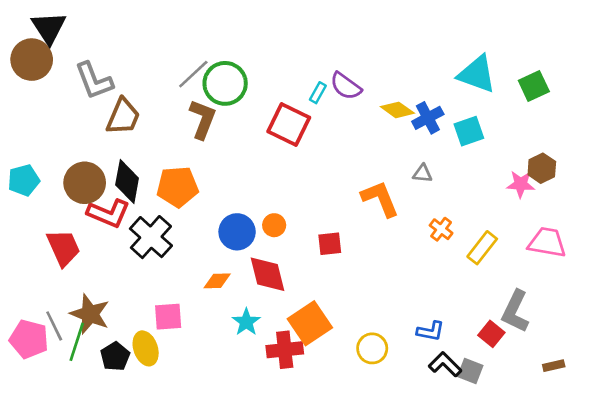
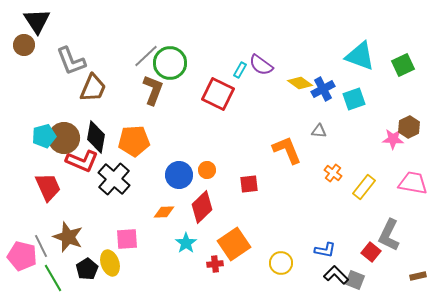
brown circle: (32, 60) -> (24, 45), size x0.7
cyan pentagon: (24, 180) -> (44, 136), moved
red diamond: (268, 274) -> (202, 207), turned 60
green line: (77, 342) -> (53, 278), moved, turned -48
red cross: (285, 350) -> (215, 264), size x0.6

